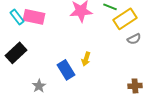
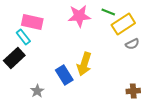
cyan rectangle: (17, 17) -> (23, 37), moved
yellow arrow: (86, 59) -> (84, 64), size x1.6

